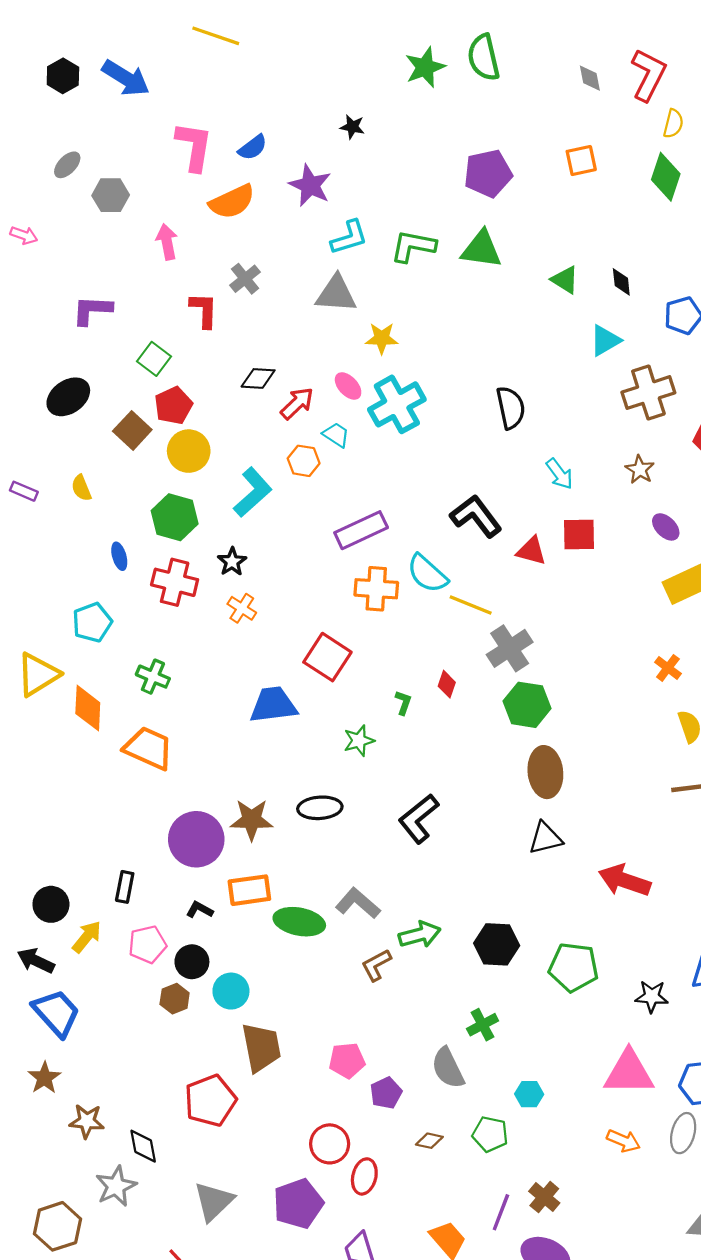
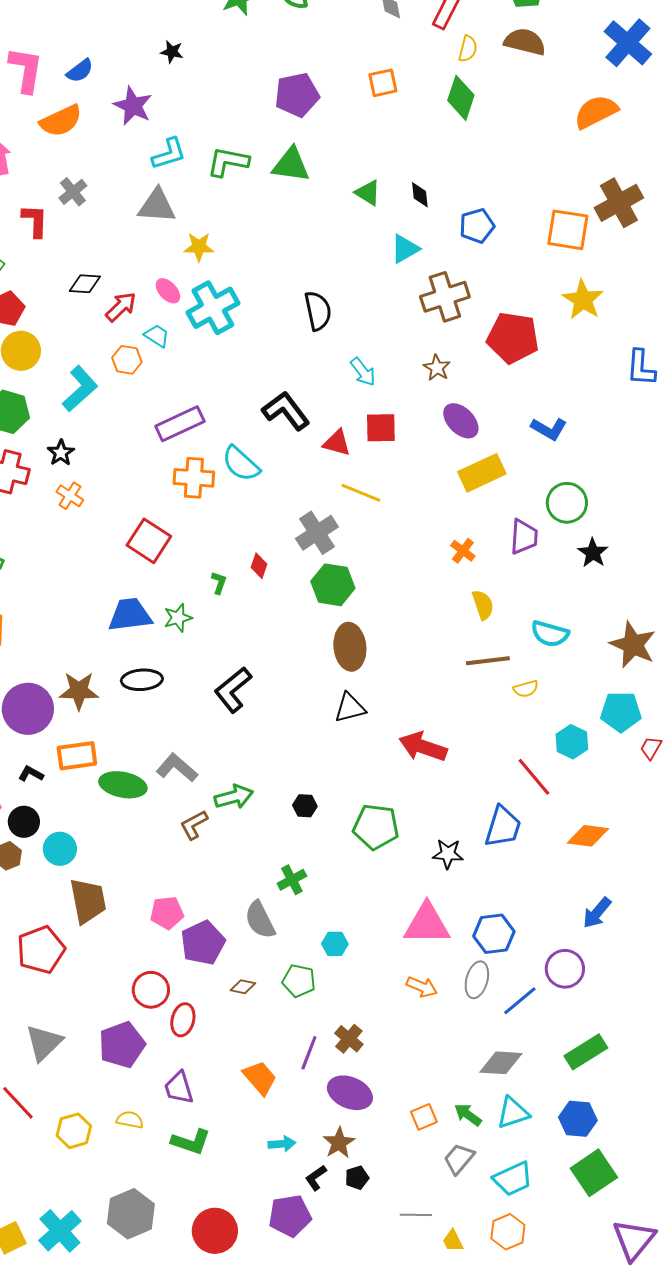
purple ellipse: (666, 527) -> (461, 421), size x1.4
yellow line: (471, 605) -> (361, 493), moved
blue trapezoid: (273, 705) -> (130, 615), moved
black hexagon: (497, 944) -> (305, 806), size x0.6
purple pentagon: (386, 1093) -> (203, 943), size x1.5

